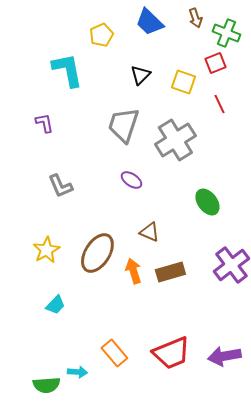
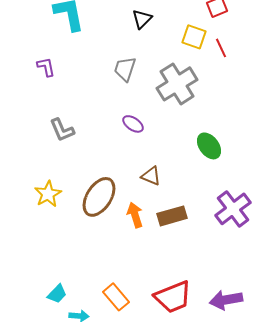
yellow square: (183, 82) -> (194, 37), moved
gray trapezoid: (123, 125) -> (125, 69), size x0.7
cyan trapezoid: (55, 305) -> (57, 294), moved

